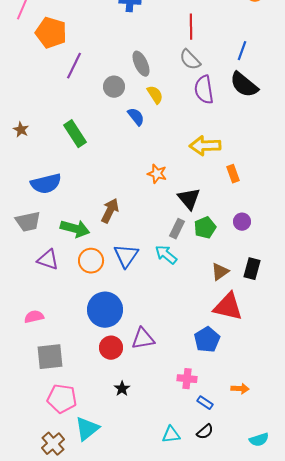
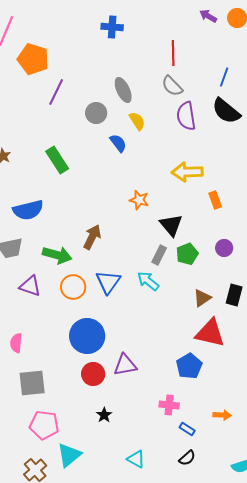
pink semicircle: (34, 317) -> (16, 343), turned -72
cyan triangle: (171, 435) -> (136, 459), moved, turned 36

